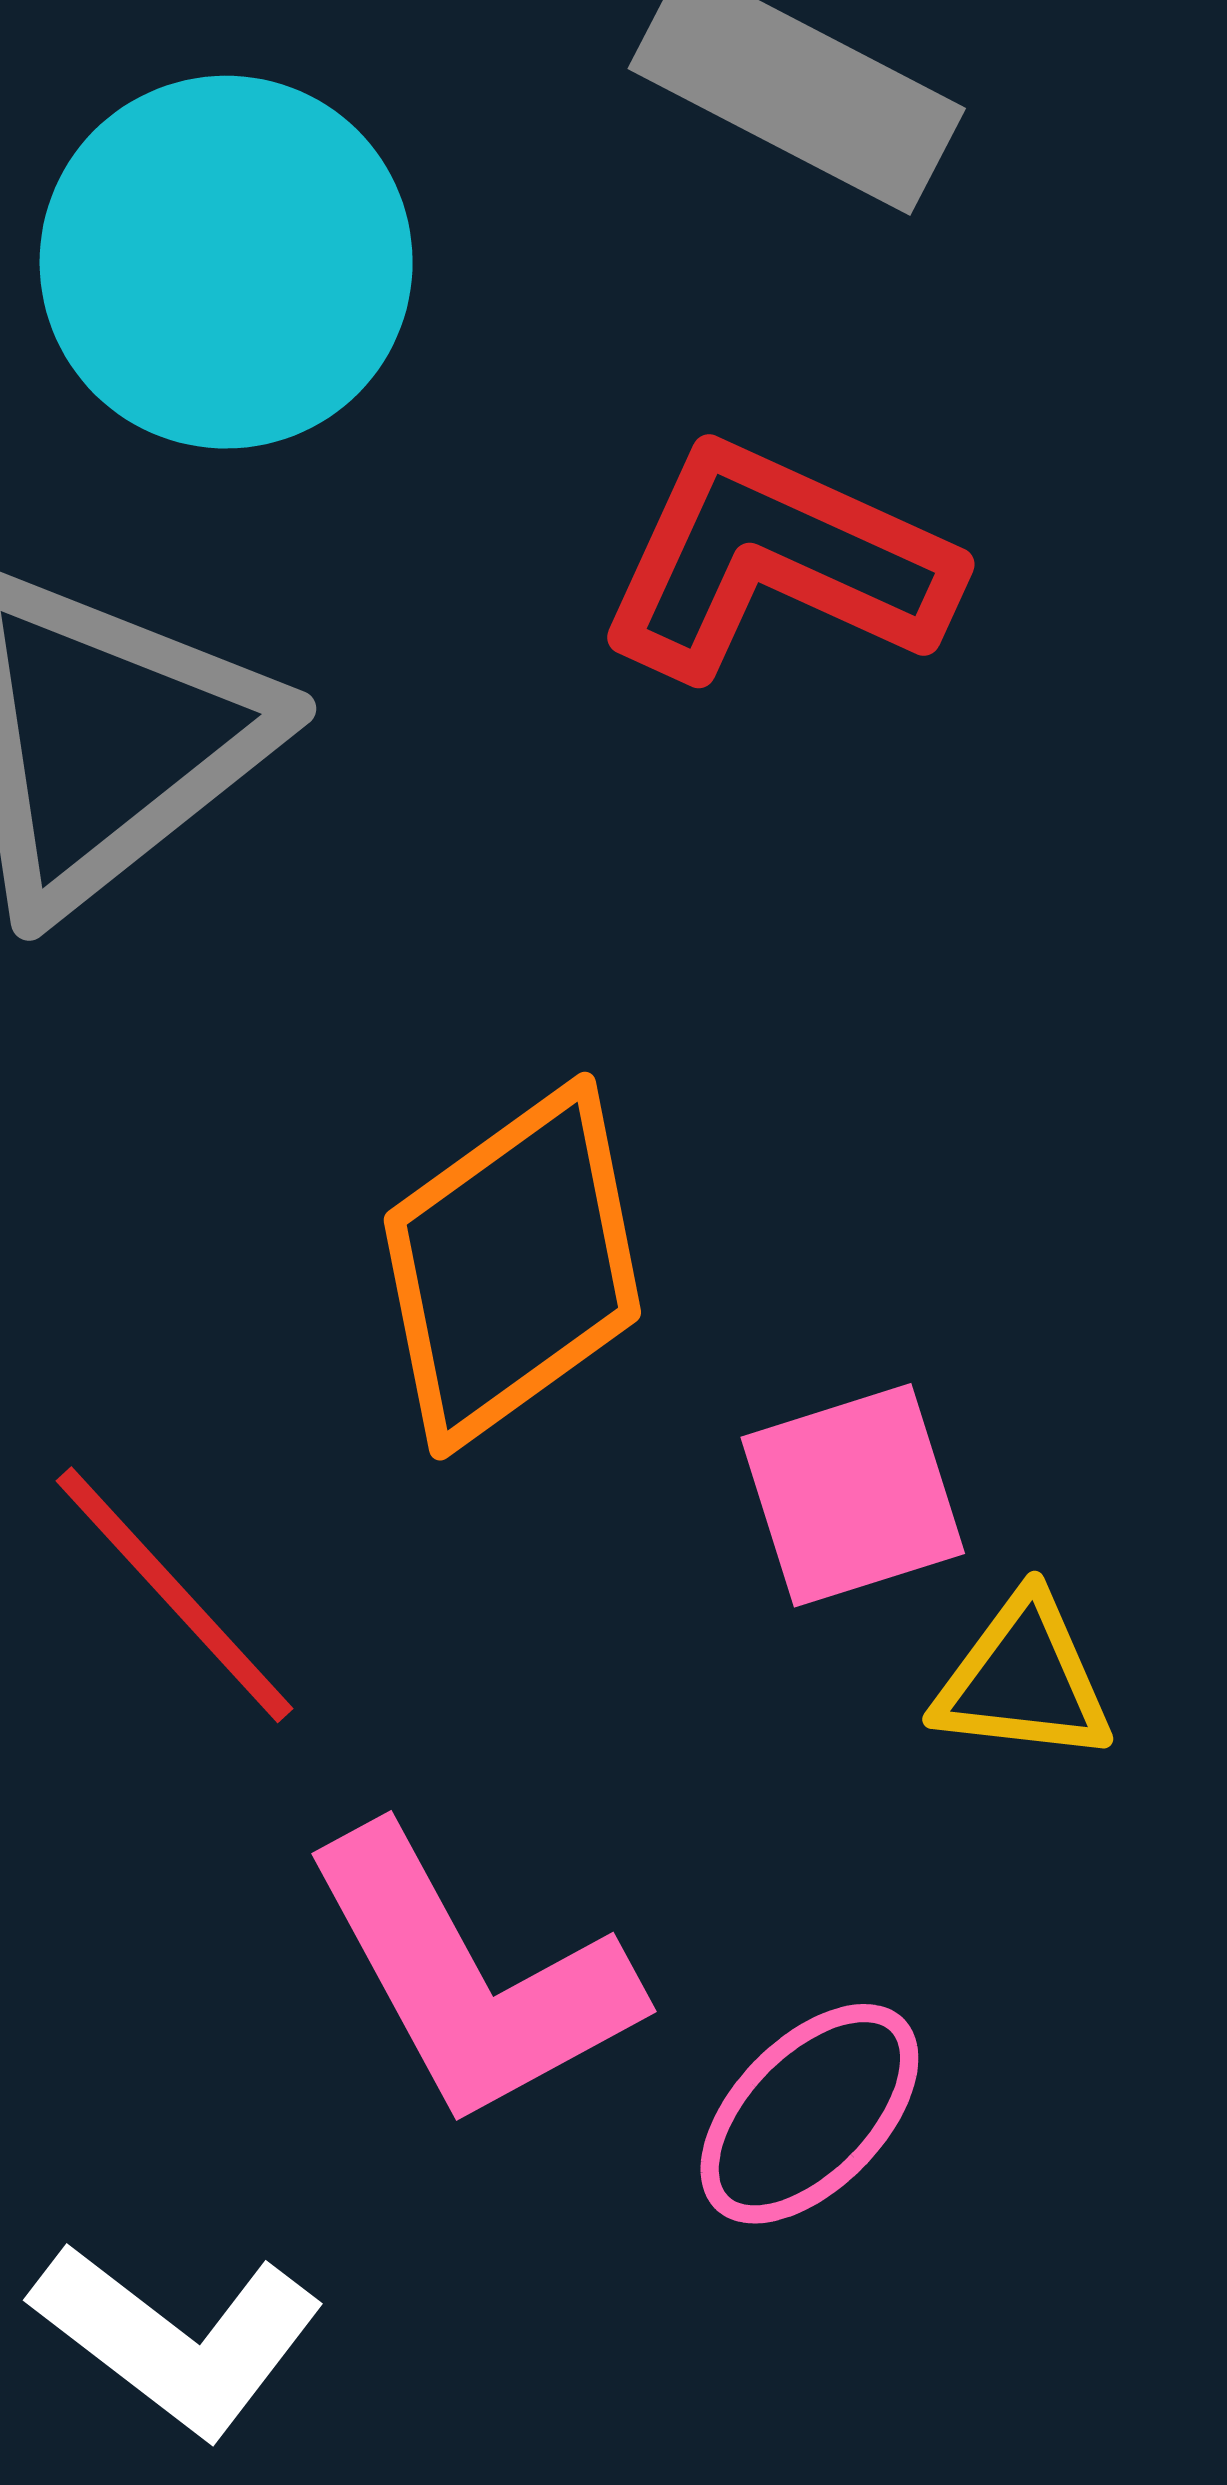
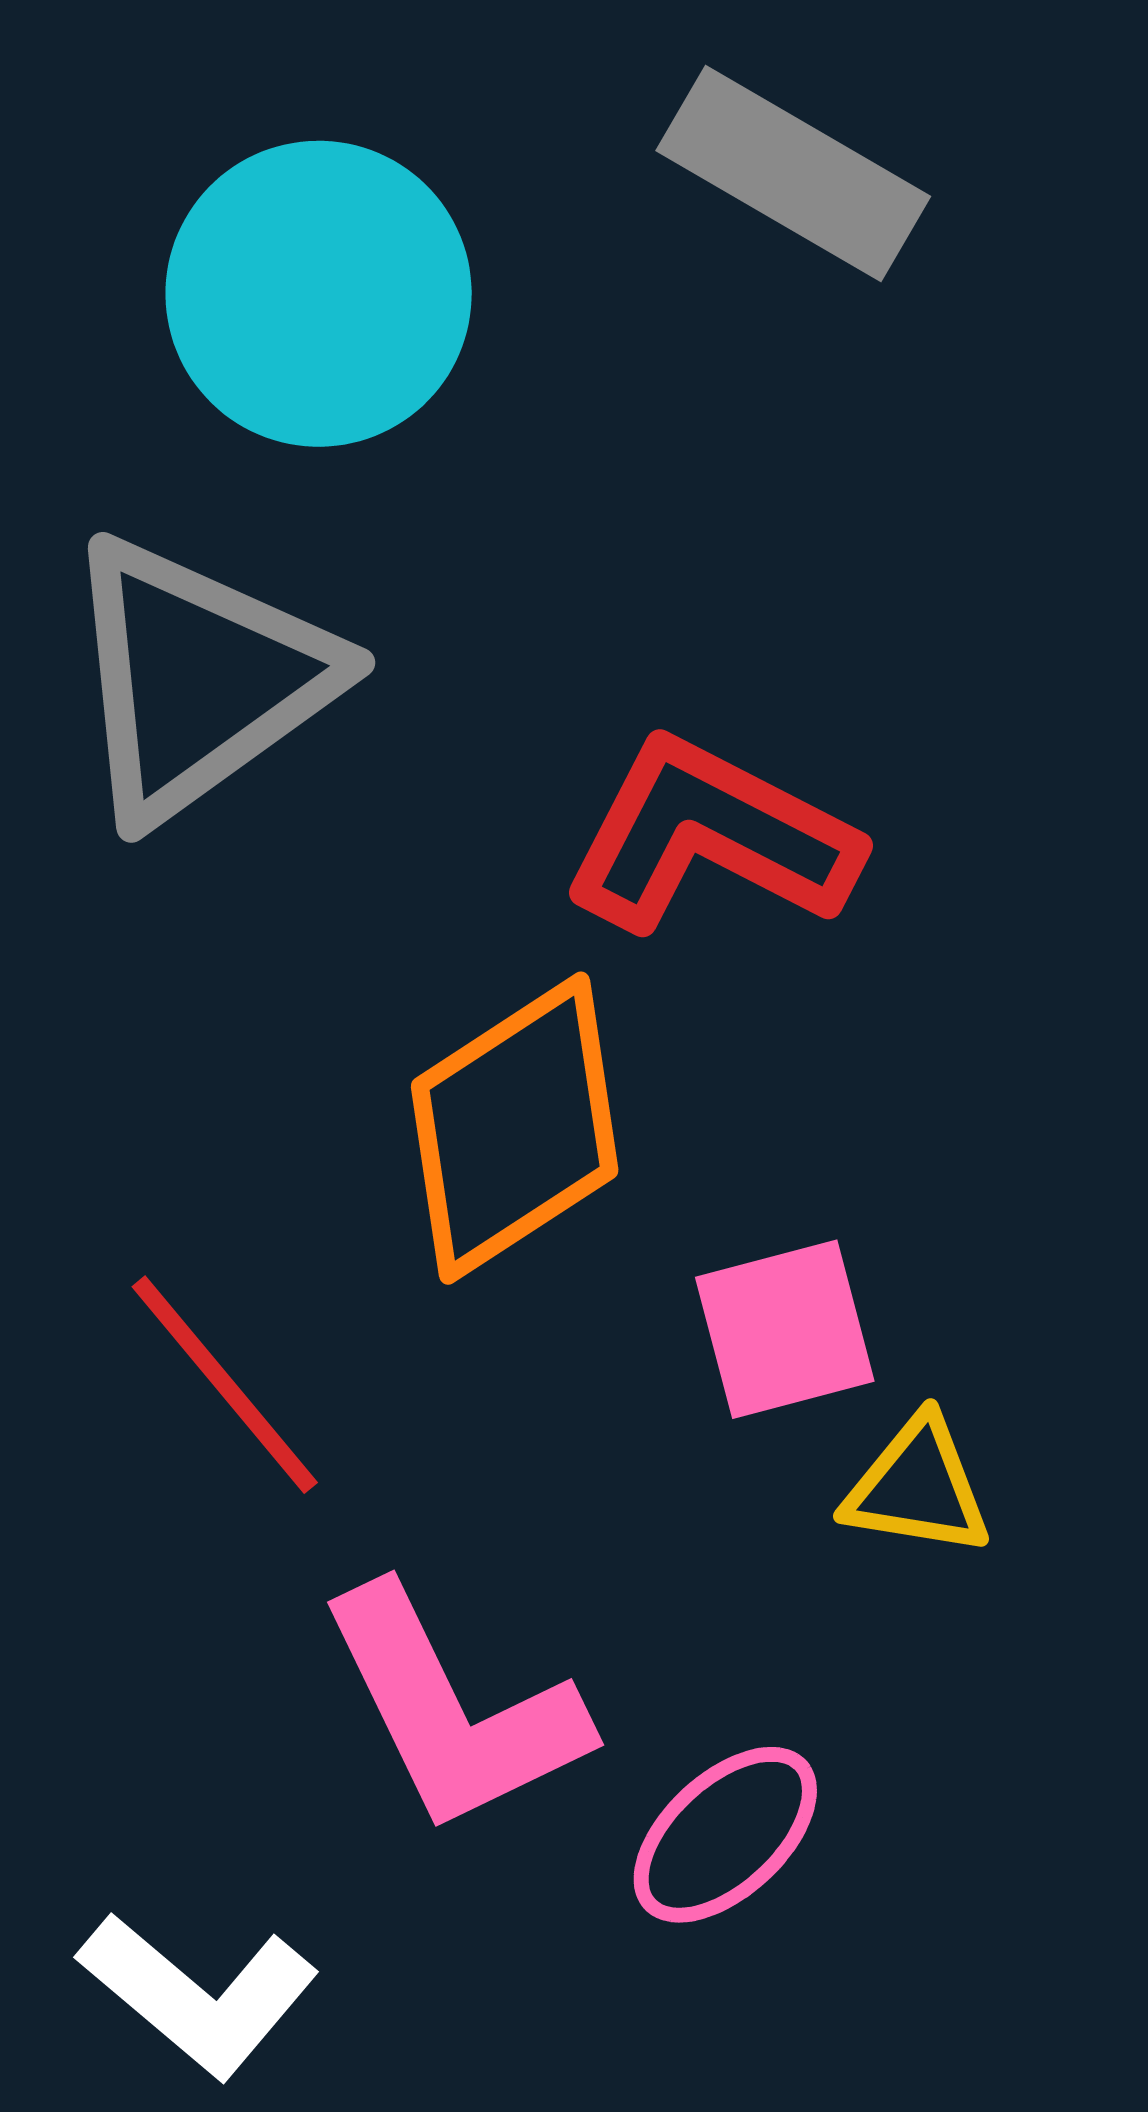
red L-shape: (776, 562) -> (711, 836), moved

